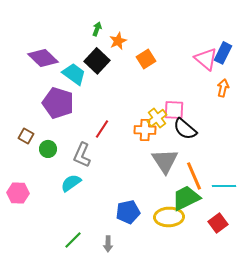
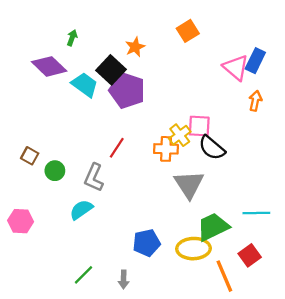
green arrow: (97, 29) -> (72, 38), moved
orange square: (146, 59) -> (188, 31), moved
purple pentagon: (58, 103) -> (127, 90), moved
orange line: (194, 176) -> (224, 276), moved

